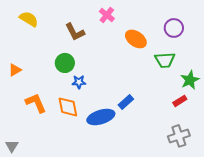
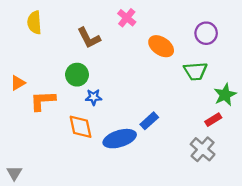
yellow semicircle: (29, 19) -> (34, 23), turned -126
orange L-shape: (36, 103) -> (43, 101), moved, turned -70
gray cross: (179, 136) -> (203, 149), moved, turned -30

